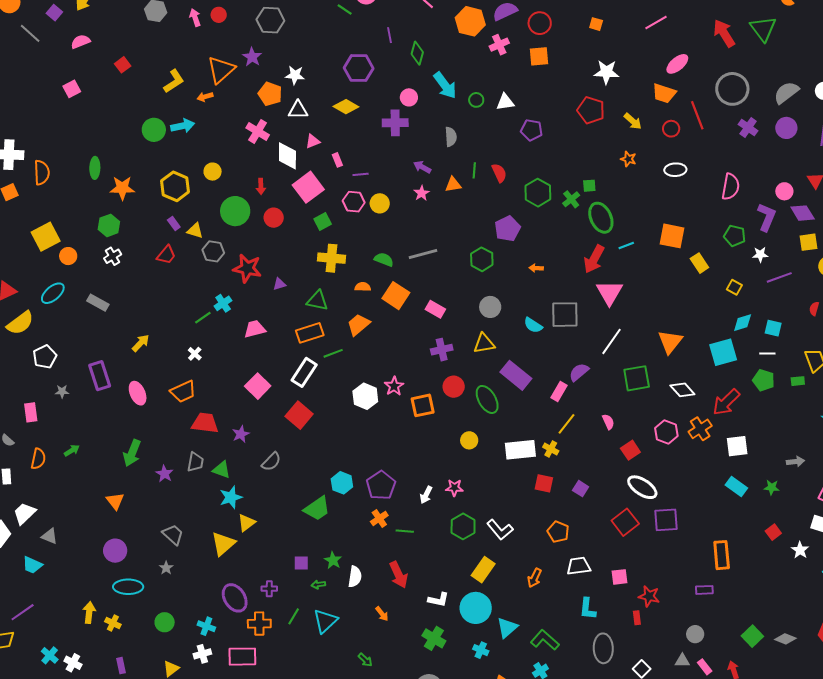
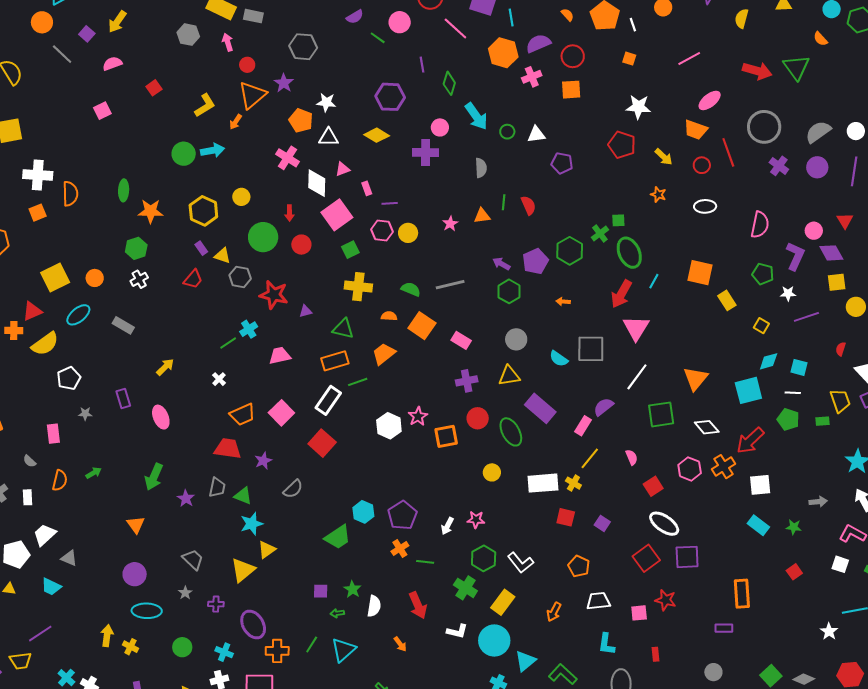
red circle: (219, 15) -> (247, 65), moved
red arrow: (724, 33) -> (757, 71), turned 136
orange arrow: (205, 97) -> (236, 122), turned -42
purple arrow: (422, 167) -> (501, 264), moved
green hexagon: (538, 193) -> (570, 251), moved
yellow square: (46, 237) -> (55, 277), moved
cyan line: (626, 246) -> (654, 281), turned -42
purple rectangle: (100, 376) -> (123, 399), size x0.7
orange trapezoid: (183, 392) -> (243, 414), moved
white star: (800, 550) -> (829, 631), moved
purple cross: (269, 589) -> (216, 604), moved
red star: (649, 596) -> (666, 600), moved
green cross: (434, 638) -> (465, 588), moved

